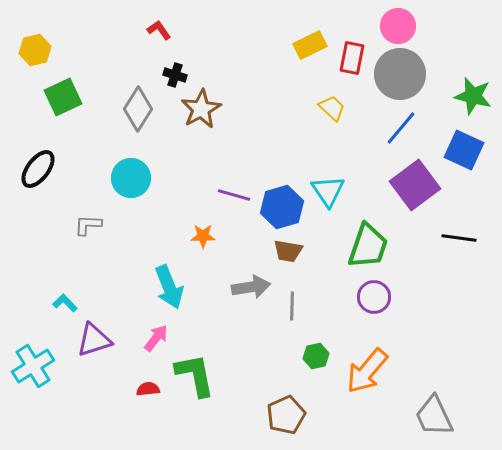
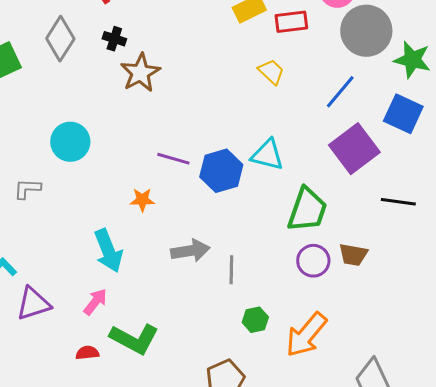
red rectangle: (352, 58) -> (291, 22), turned 72
gray circle: (400, 74) -> (366, 31), moved
gray diamond: (138, 109) -> (60, 39), moved
cyan triangle: (328, 191) -> (267, 155), turned -42
brown trapezoid: (288, 251) -> (353, 255), moved
green L-shape: (195, 375) -> (134, 339), turned 129

